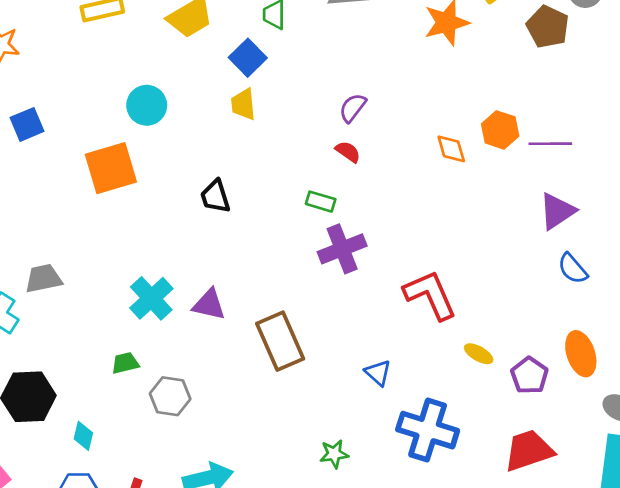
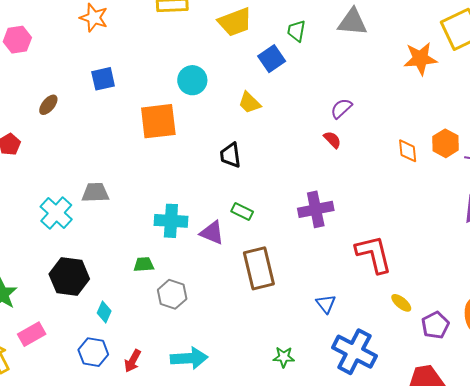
yellow trapezoid: (243, 104) -> (249, 103), moved, turned -50
green rectangle: (321, 202) -> (242, 211), moved
cyan cross: (151, 298) -> (171, 221), turned 36

